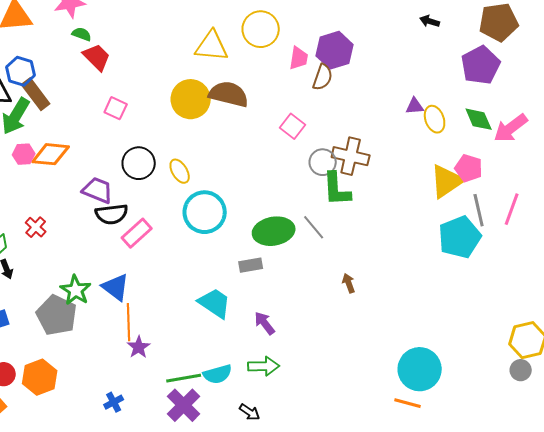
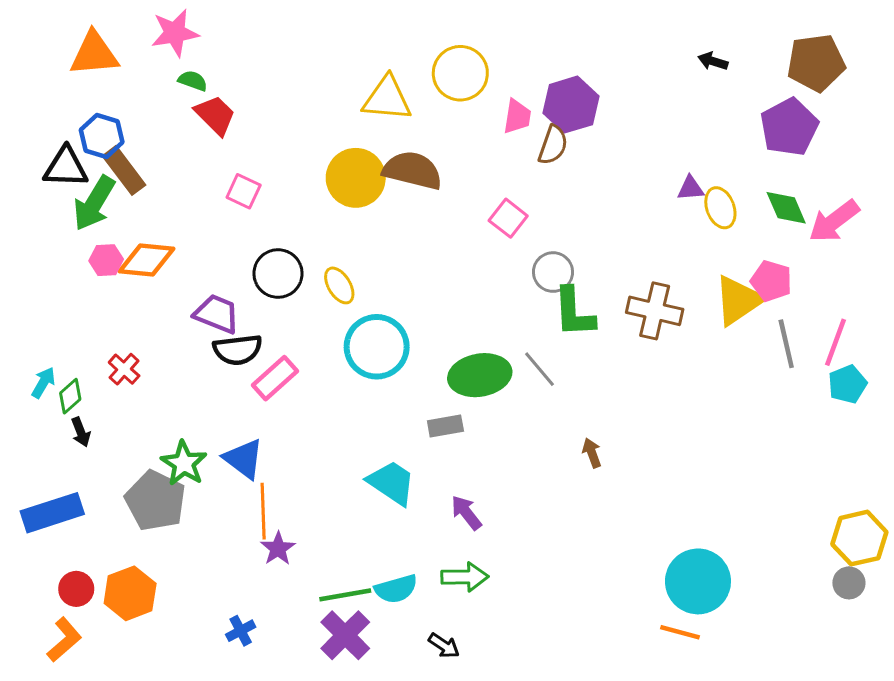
brown cross: (351, 156) -> (655, 311), moved
cyan pentagon: (460, 237) -> (847, 384), moved, size x0.6

